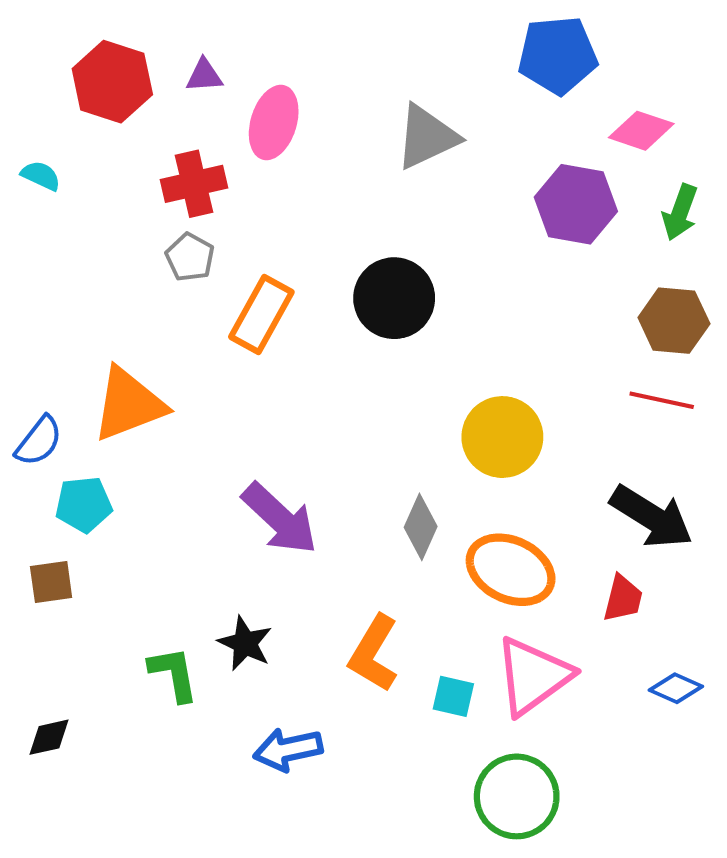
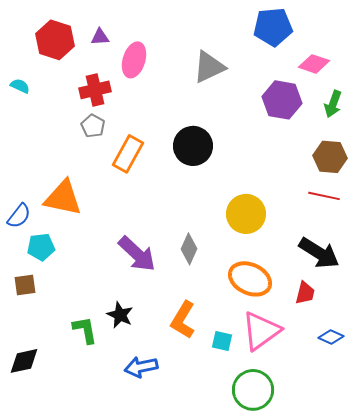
orange triangle: (129, 404) -> (63, 198), turned 33
gray diamond: (421, 527) -> (189, 249), moved
black diamond: (49, 737) -> (24, 361), size x1.4

